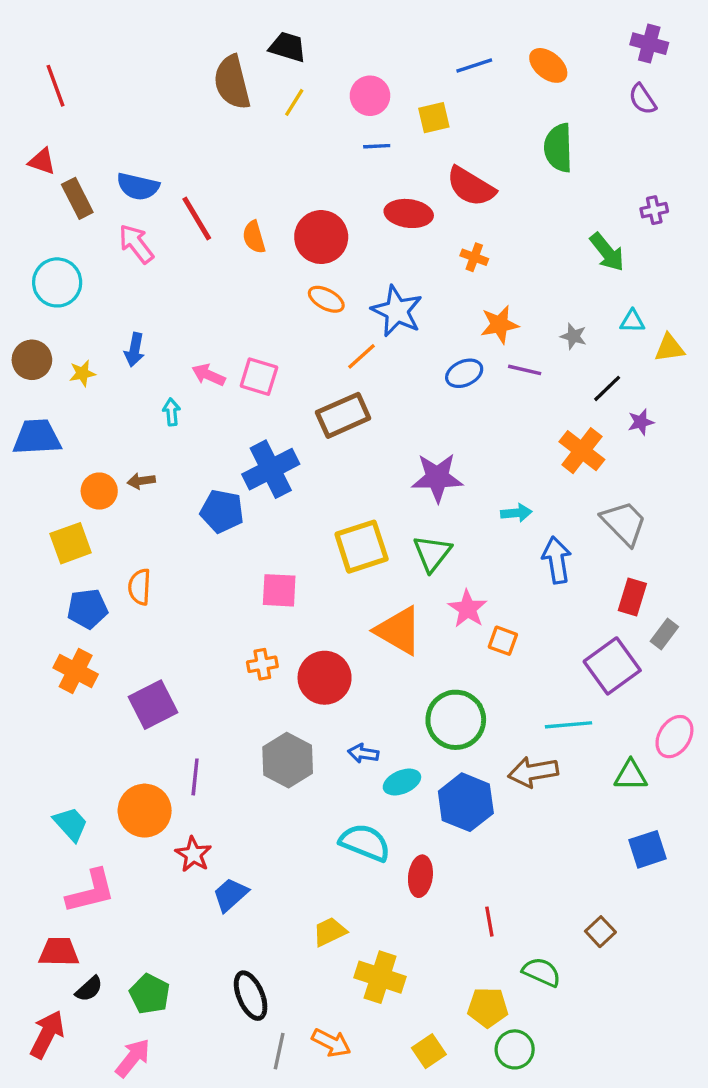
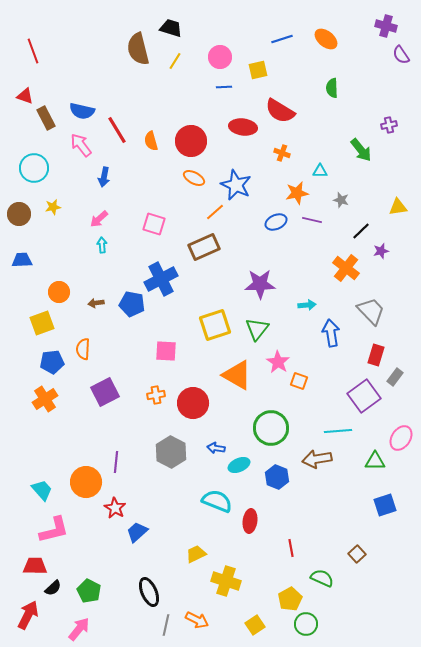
purple semicircle: (642, 99) -> (401, 55), moved
green semicircle: (558, 148) -> (332, 88), size x0.7
cyan triangle: (632, 321) -> (320, 171), moved
blue arrow: (134, 350) -> (104, 177), moved
yellow star: (82, 373) -> (53, 207), moved
pink arrow: (209, 375) -> (99, 219), moved, turned -66
blue trapezoid: (37, 437) -> (22, 260), size x0.7
brown arrow: (141, 481) -> (96, 303), moved
orange cross: (76, 671) -> (45, 399), turned 30
purple square: (153, 705) -> (105, 392), moved
blue hexagon: (466, 802) -> (277, 477), size x0.7
yellow pentagon: (488, 1007) -> (290, 599), turned -30

